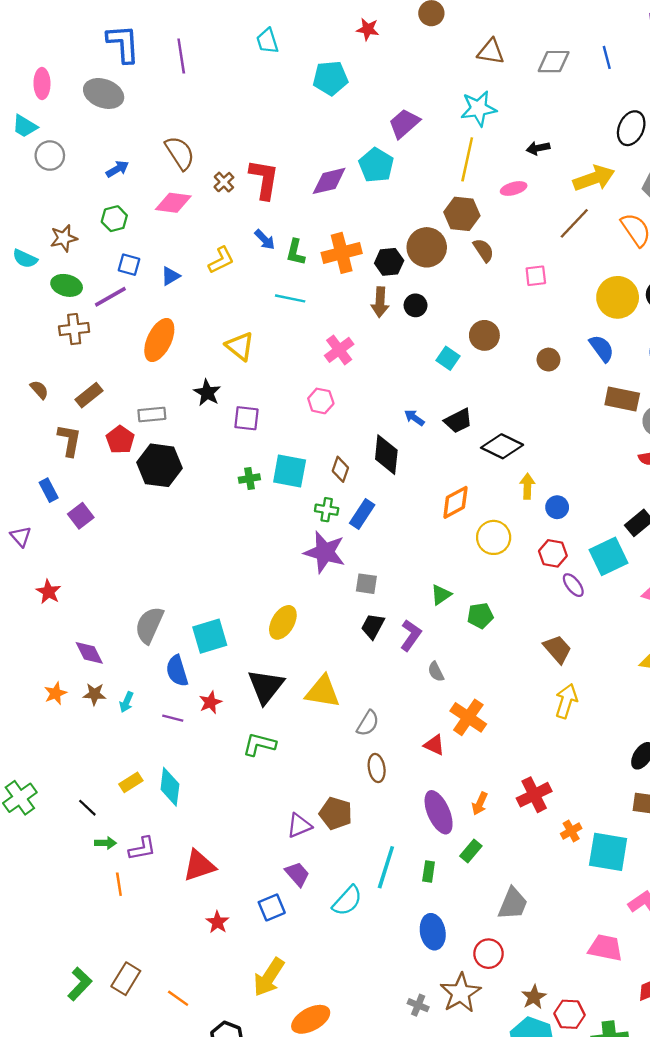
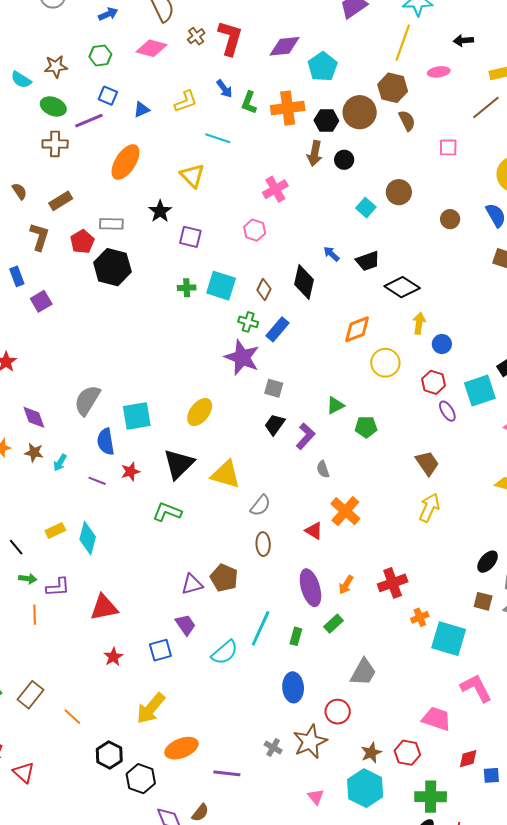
cyan pentagon: (376, 165) -> (323, 67), moved
cyan line: (290, 298) -> (218, 138), moved
red hexagon: (570, 1014) -> (407, 753), moved

